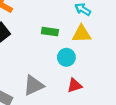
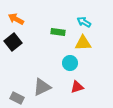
green rectangle: (50, 32) -> (58, 32), moved

